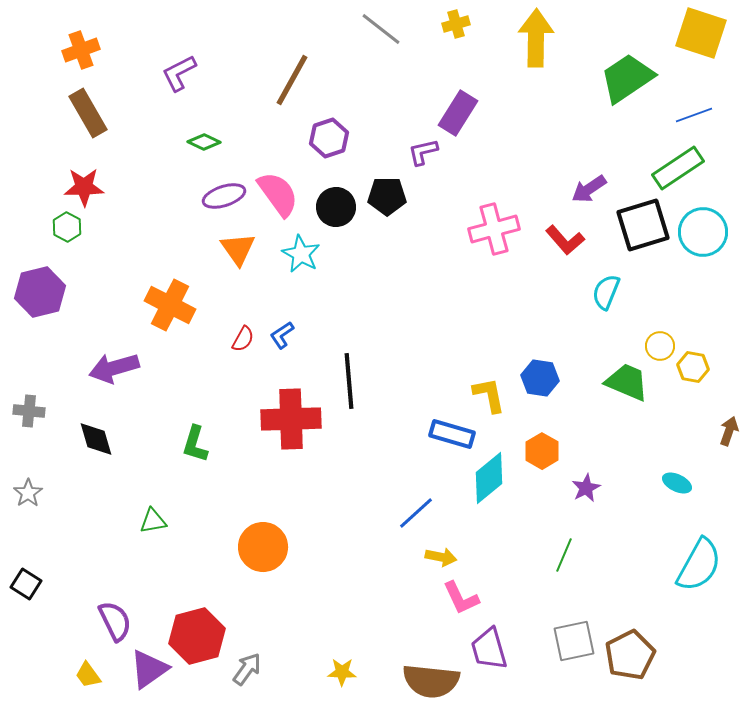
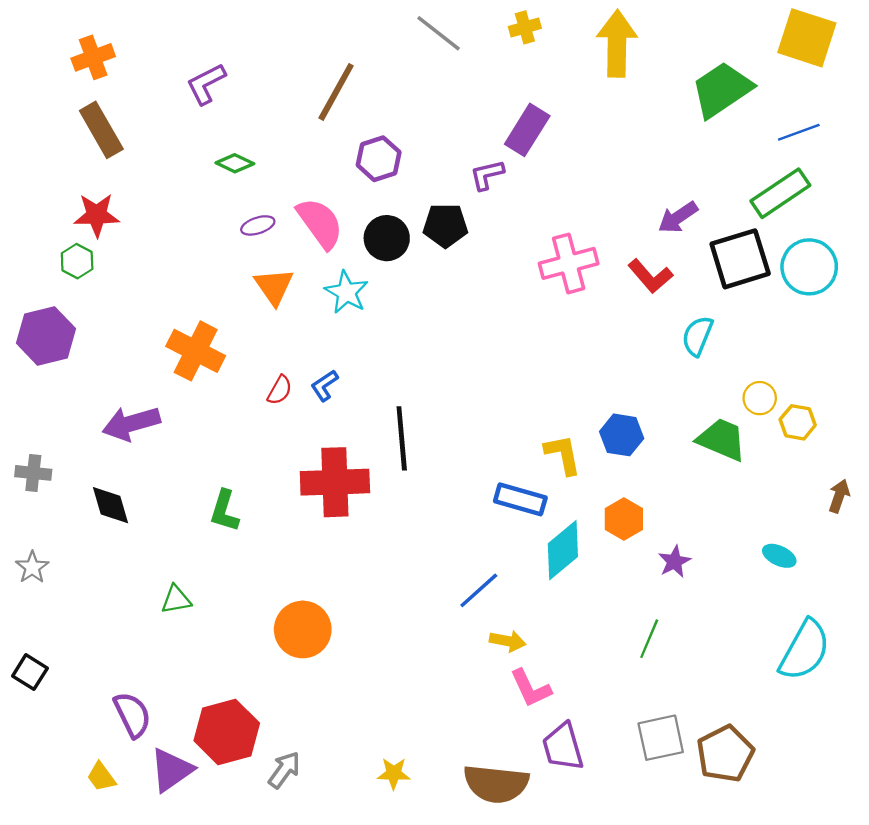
purple ellipse: (224, 196) -> (258, 225), size x0.7

